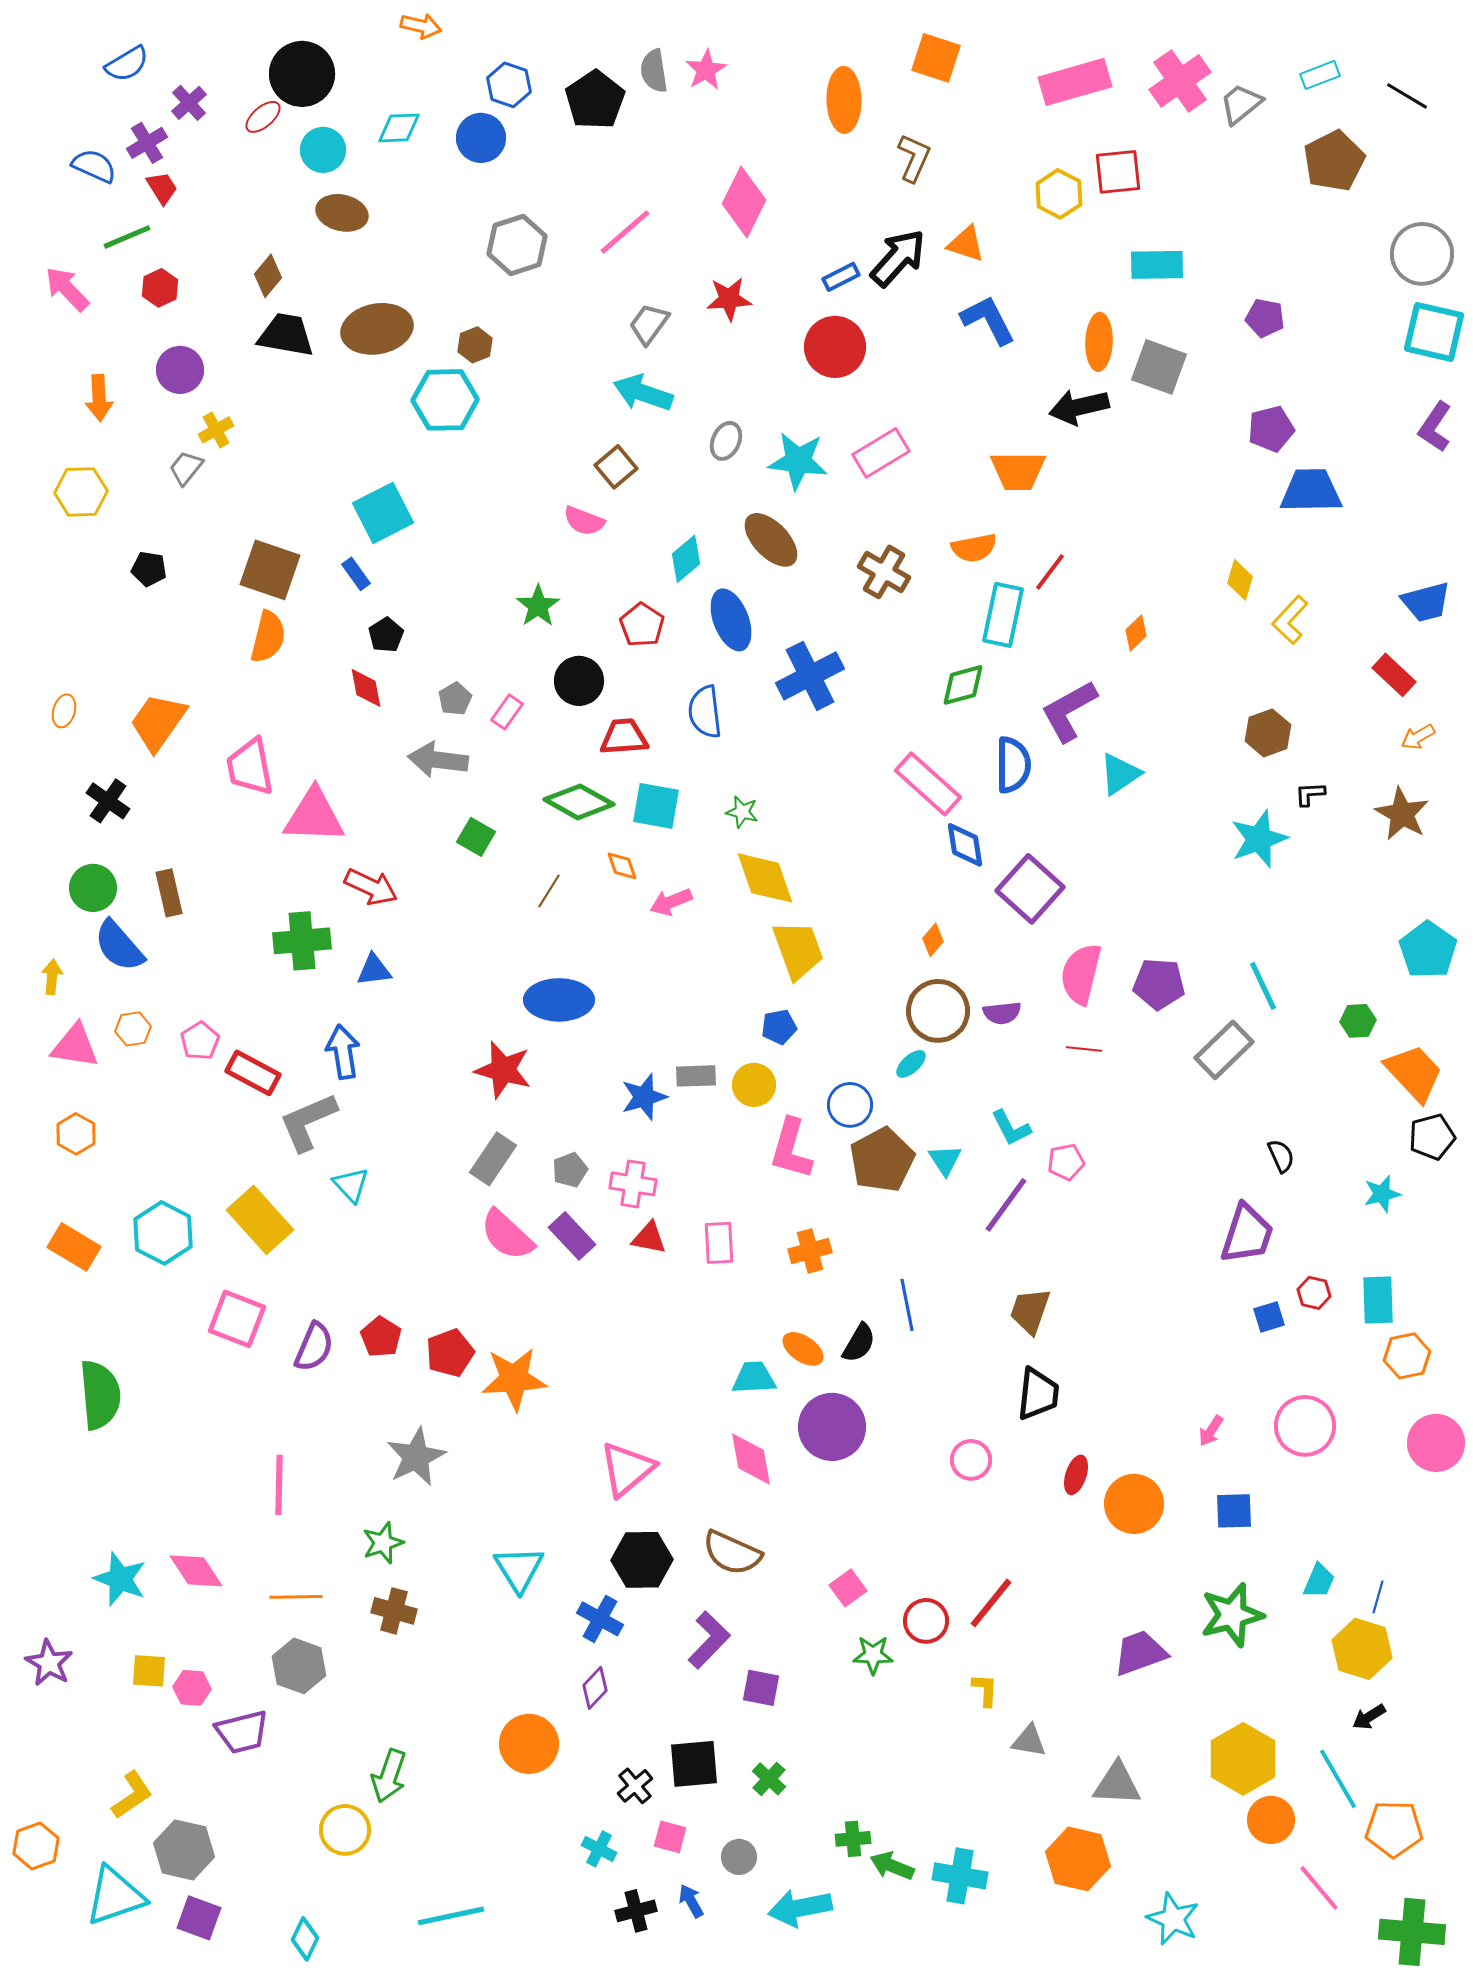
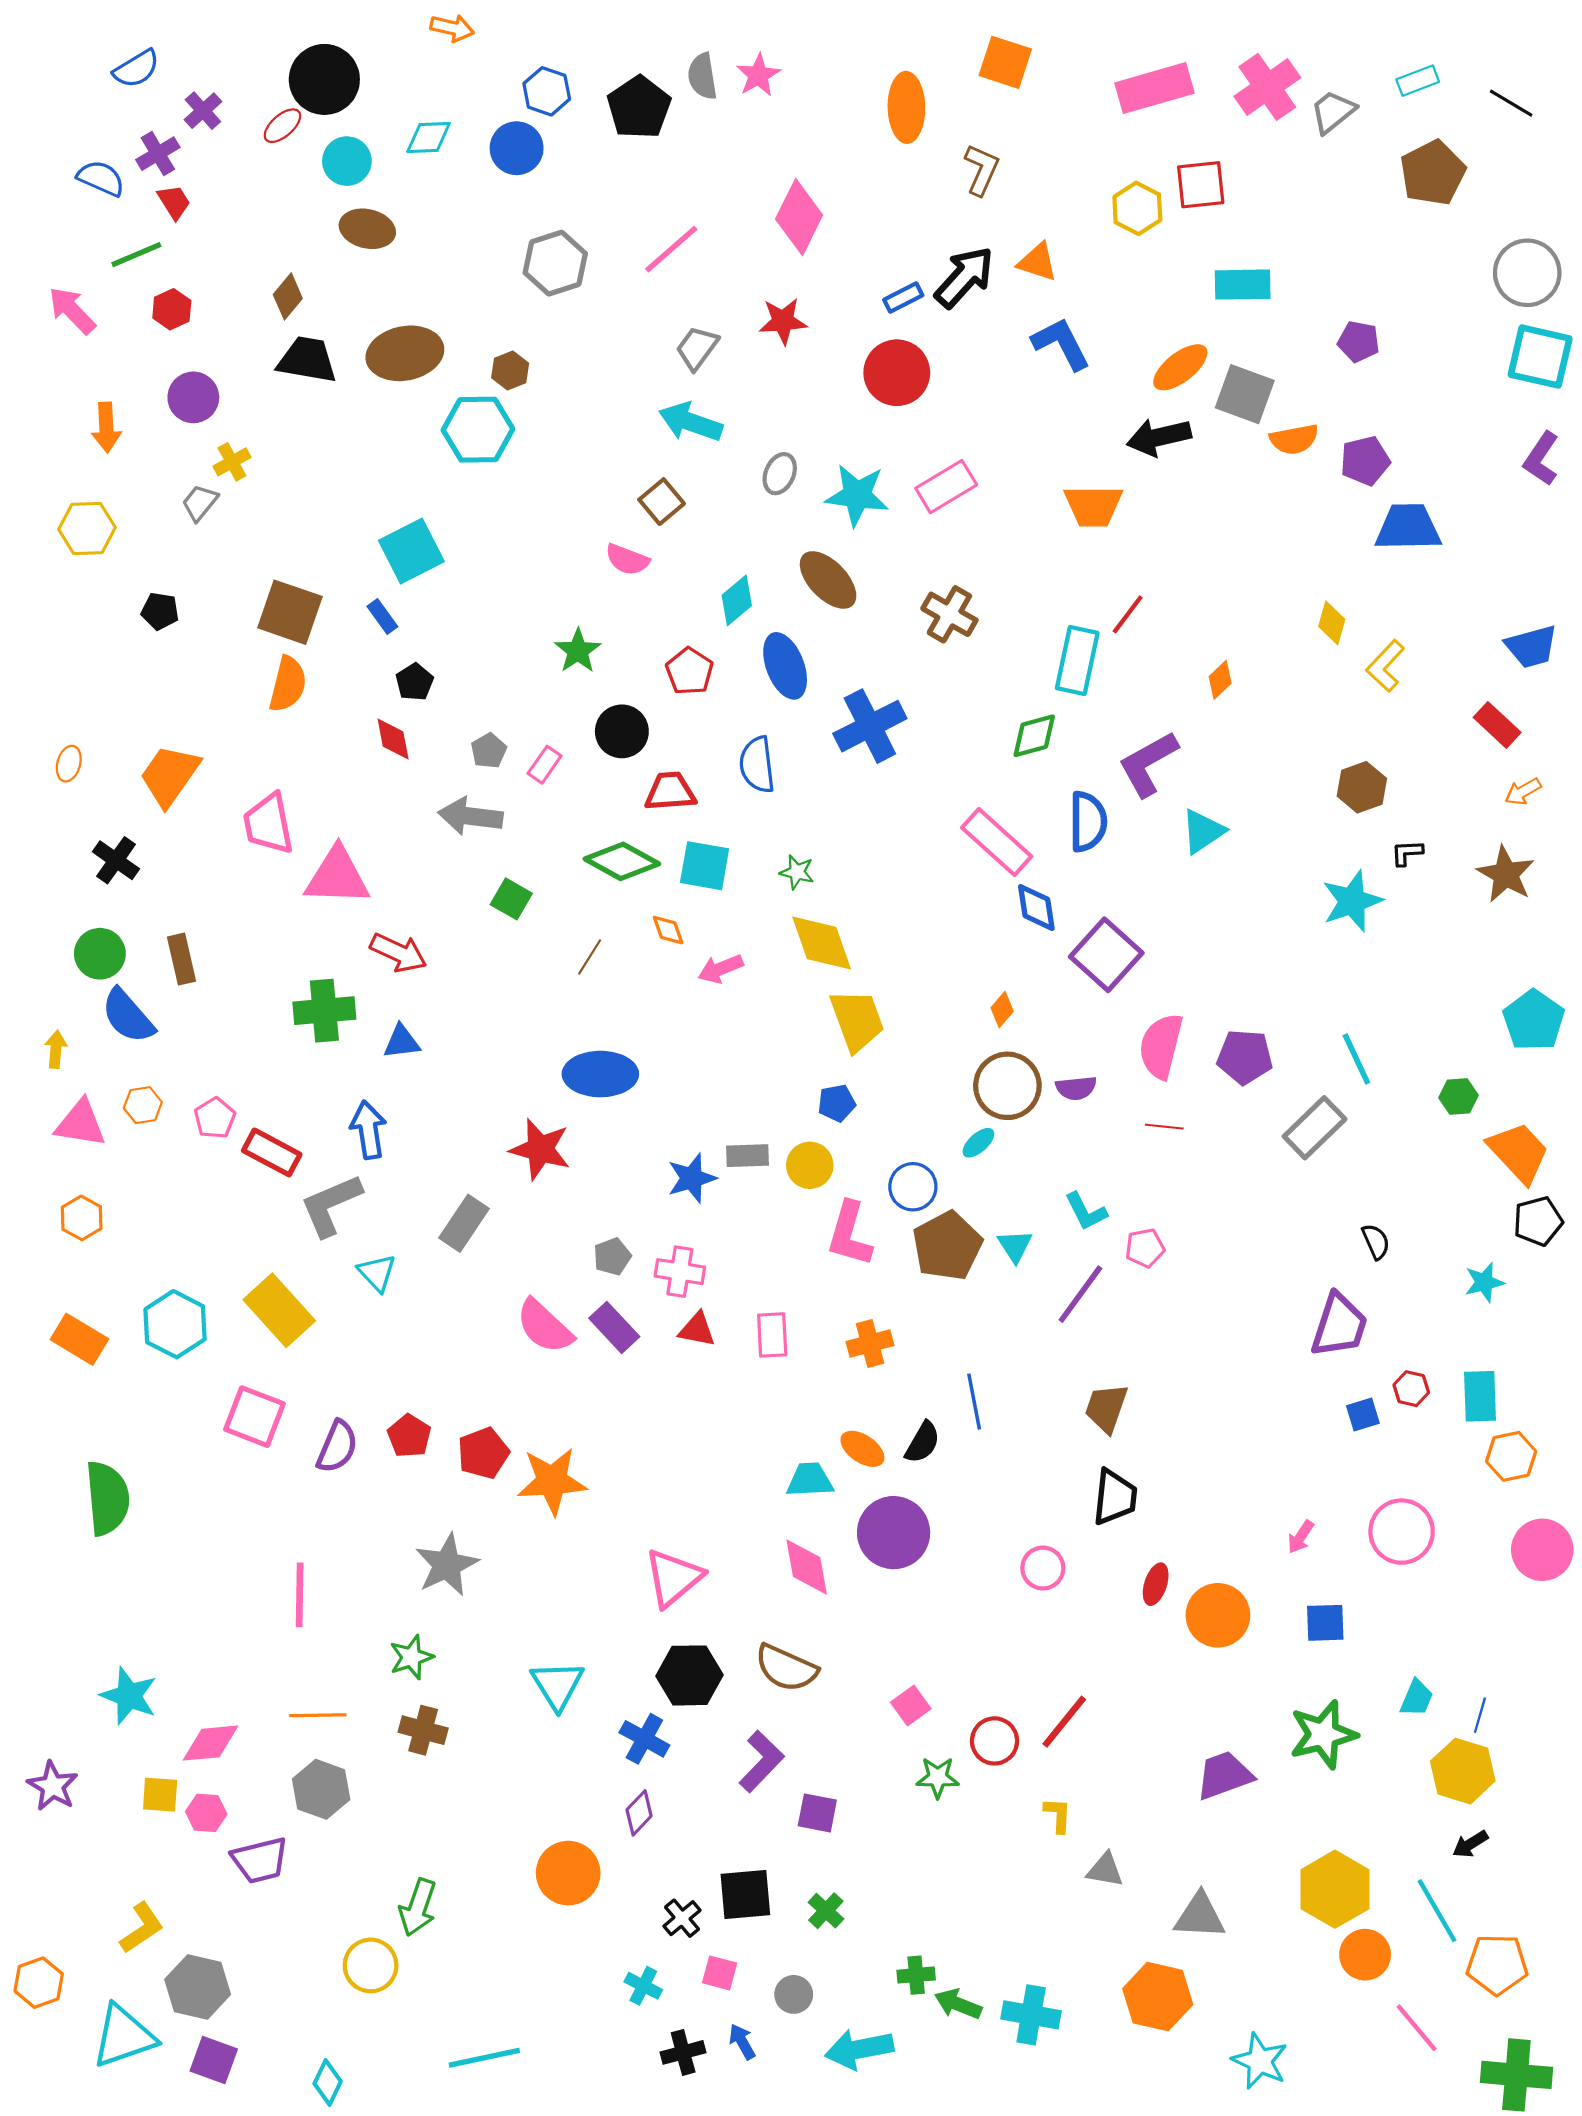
orange ellipse: (1099, 342) -> (1180, 367), turned 50
orange semicircle: (974, 548) -> (1294, 439), moved
gray rectangle: (493, 1159) -> (464, 1223), moved
pink diamond: (196, 1571) -> (211, 1743), moved, turned -62

